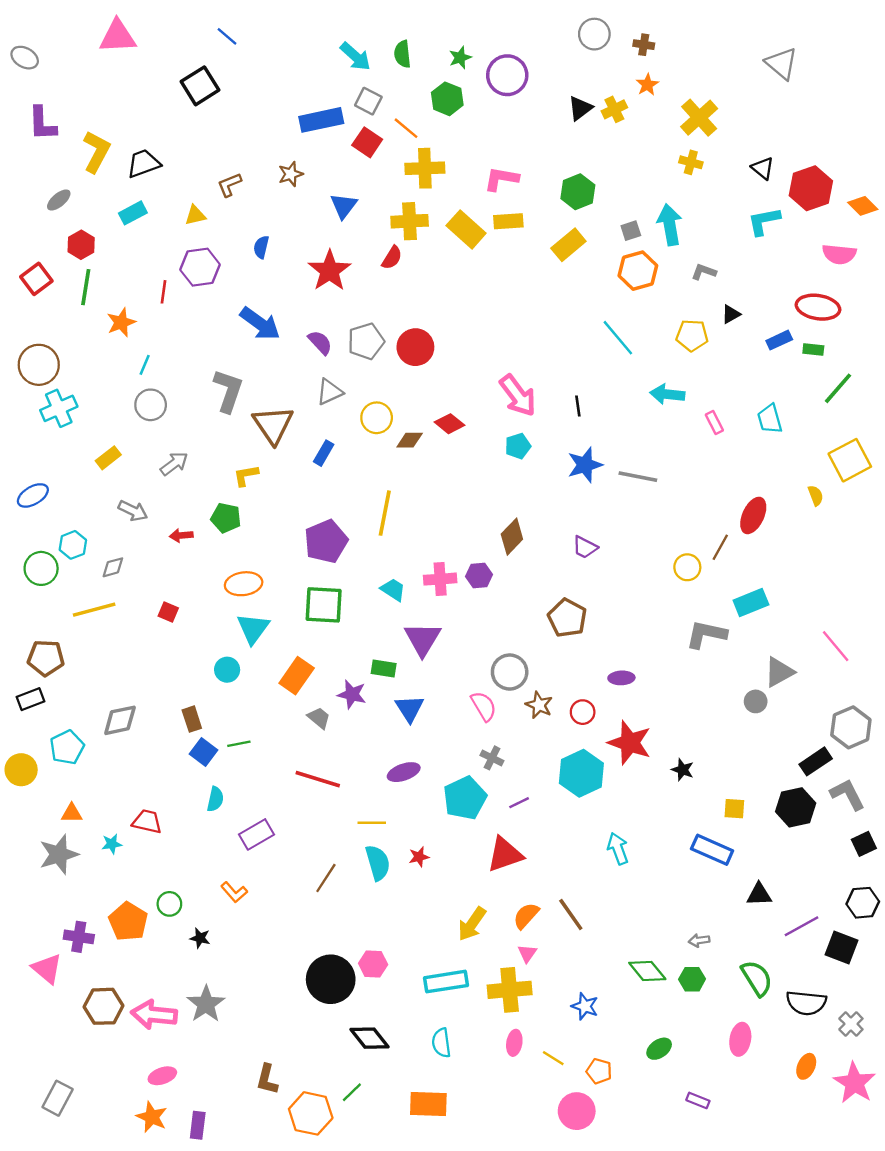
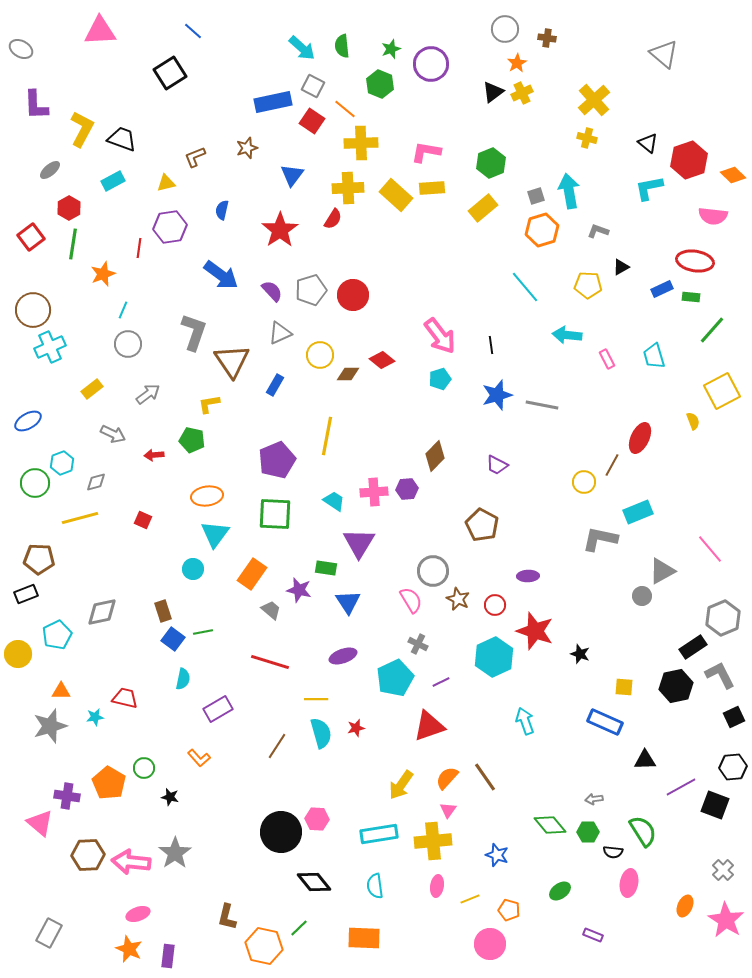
orange star: (647, 85) -> (517, 63), moved
black trapezoid: (144, 164) -> (122, 139), turned 40
black semicircle: (806, 1003) -> (613, 852), moved, size x0.6
yellow line: (553, 1058) -> (470, 899), turned -54

